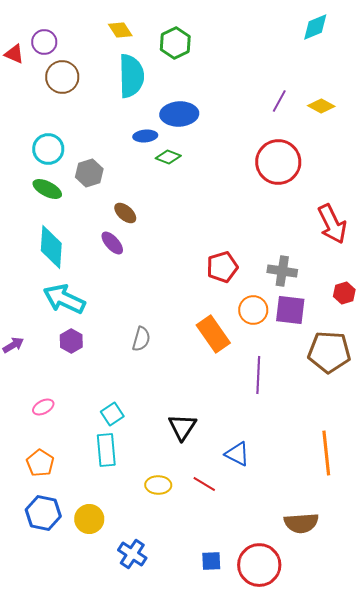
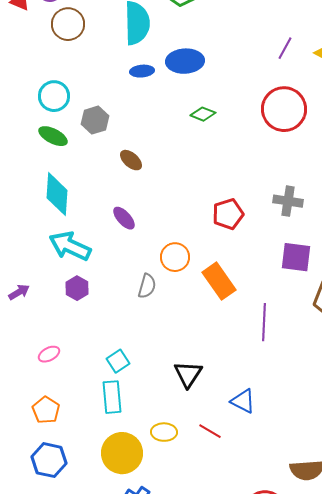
blue ellipse: (145, 136) -> (142, 71), moved
green diamond: (168, 157) -> (203, 114), moved
purple ellipse: (112, 243) -> (124, 218), moved
gray cross: (282, 271) -> (288, 201), moved
orange circle: (253, 310) -> (175, 257), moved
yellow circle: (89, 519) -> (122, 453), moved, size x1.4

